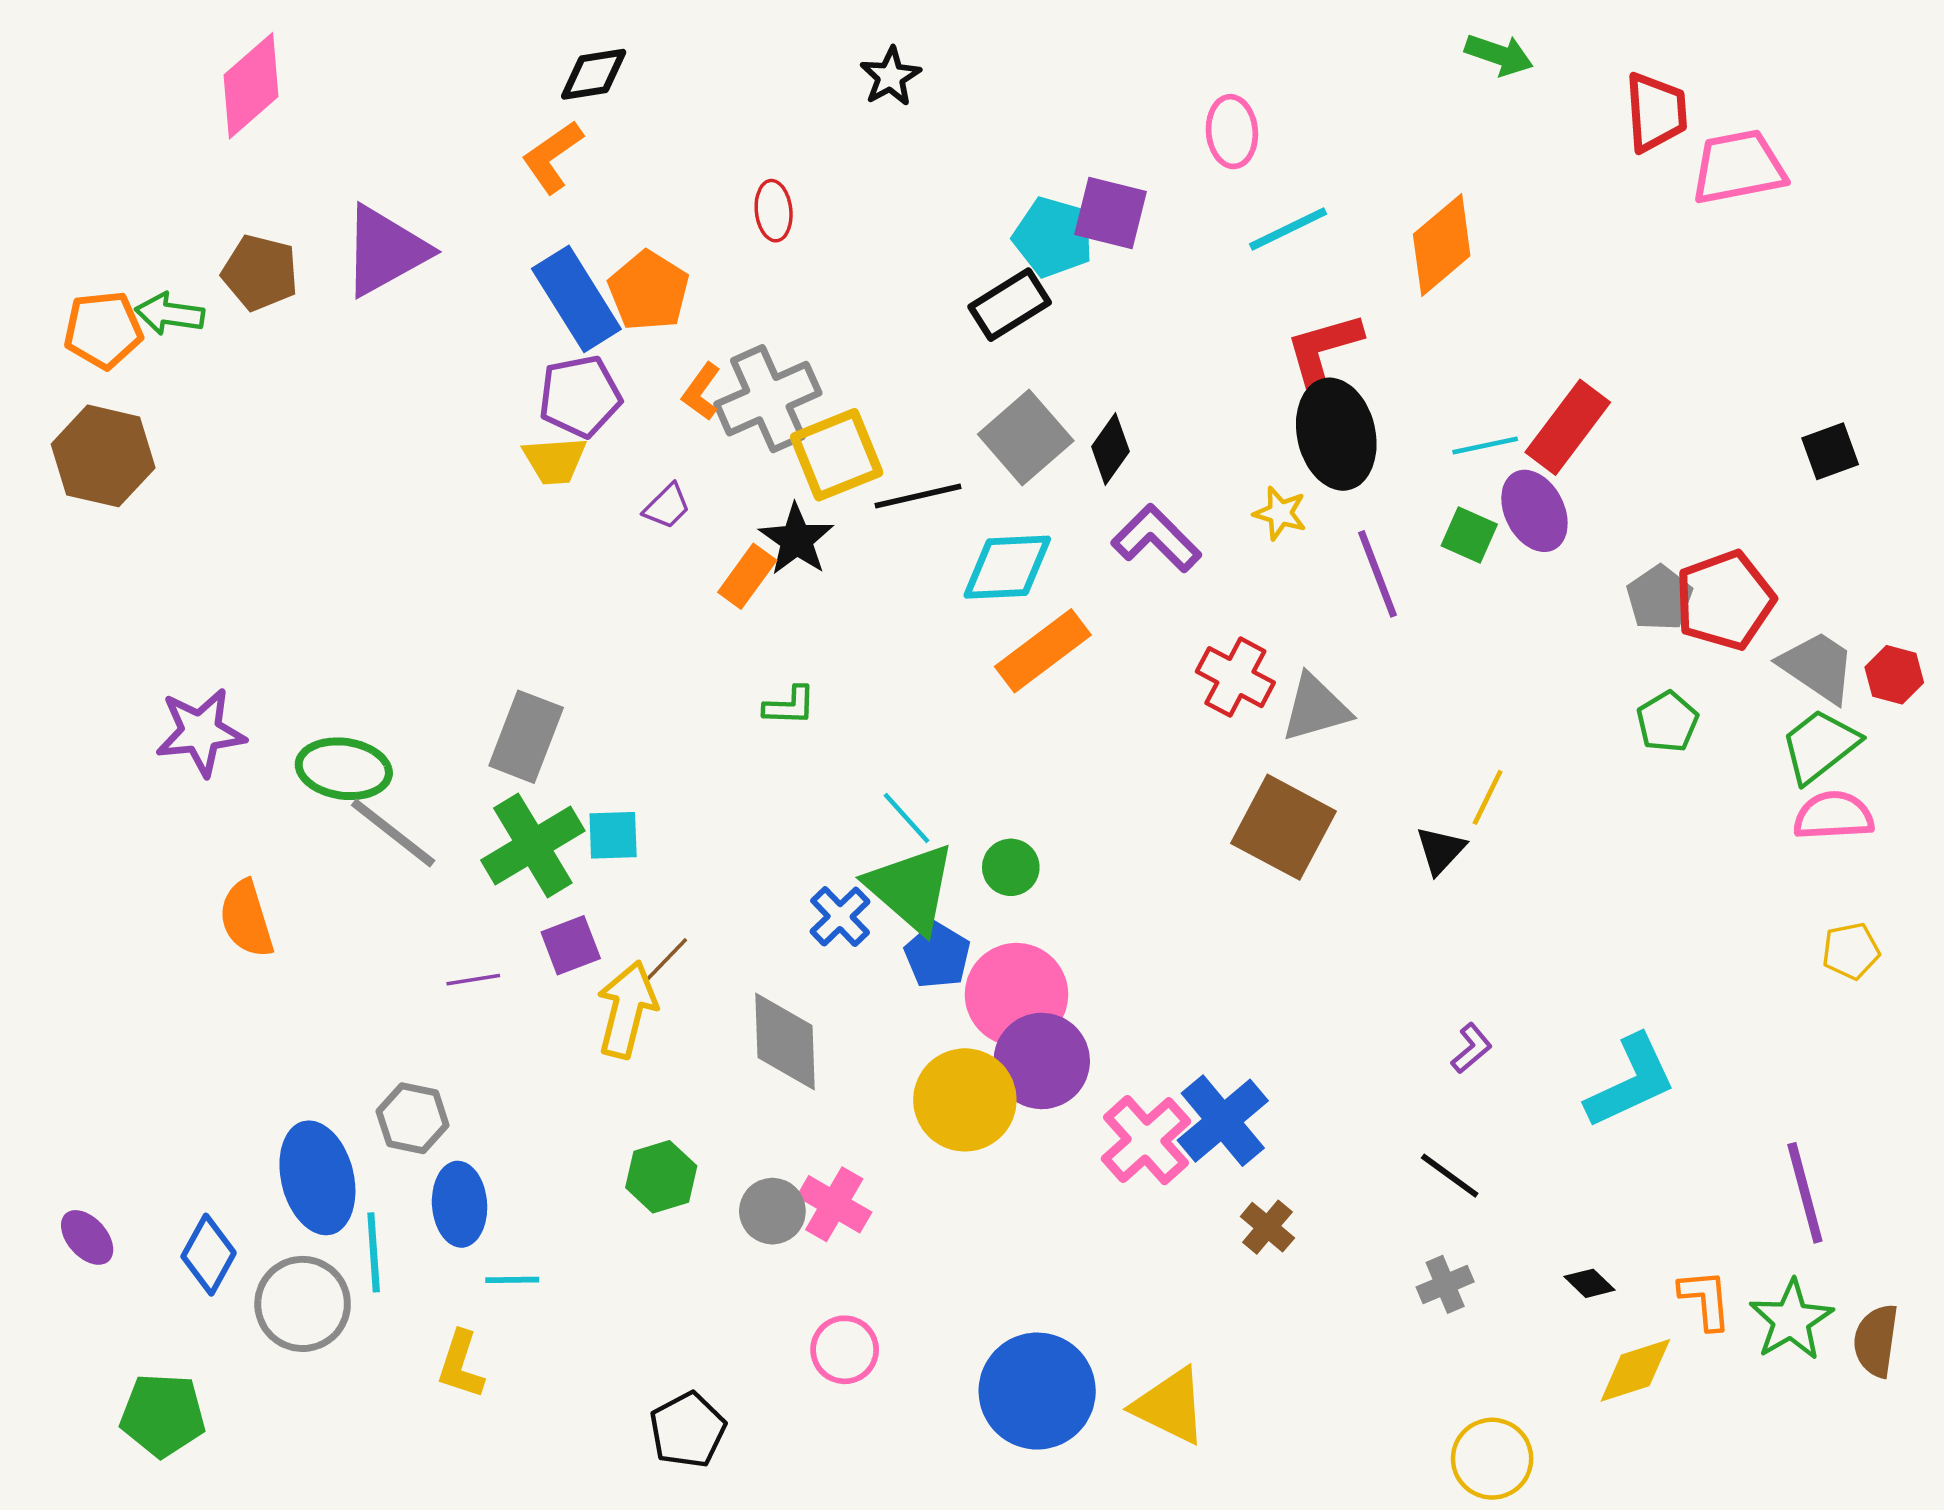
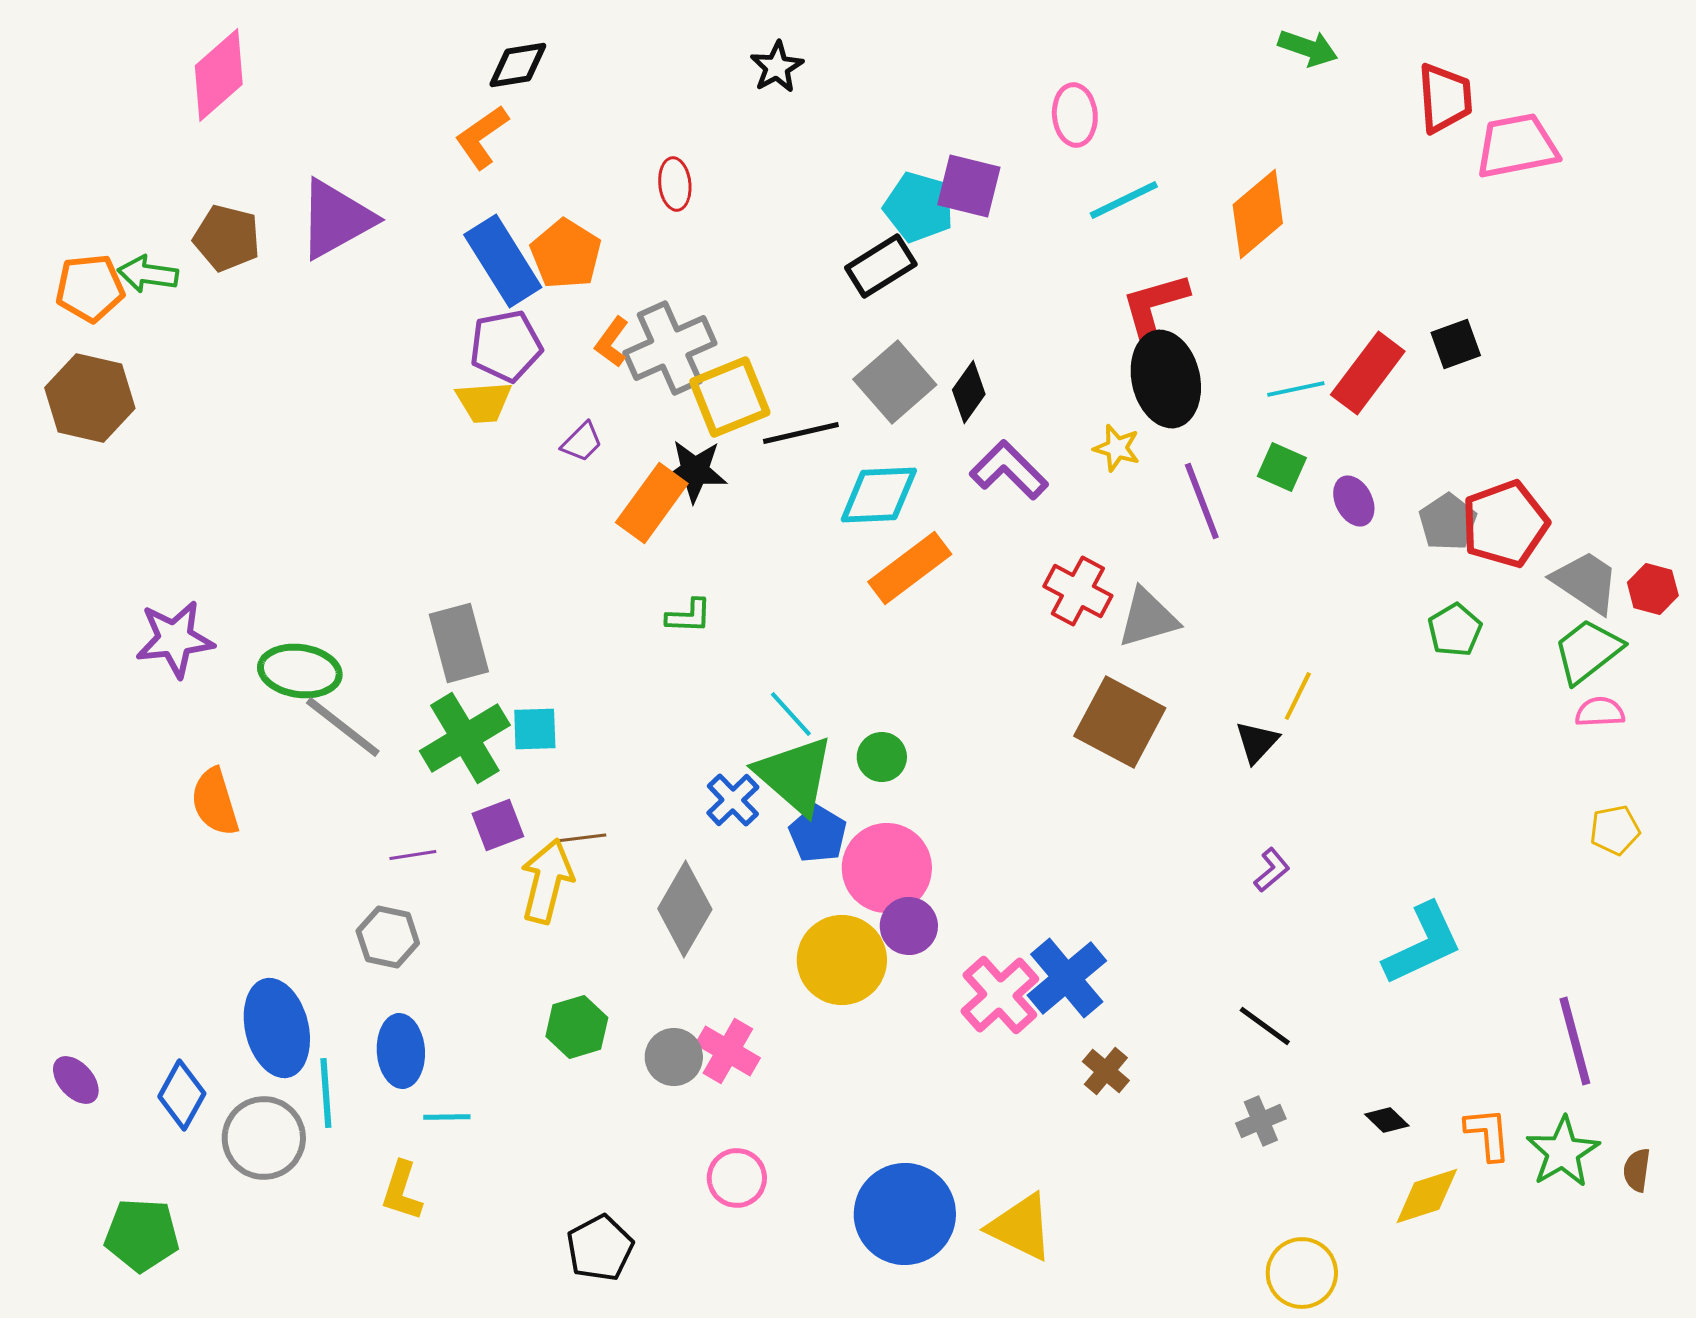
black square: (1830, 451) -> (1456, 344), moved
purple ellipse: (1534, 511) -> (1354, 501), moved, size x0.7
black star: (796, 540) -> (695, 471), turned -30
orange rectangle: (747, 576) -> (652, 503), size x1.4
gray rectangle: (526, 737) -> (459, 643), turned -36
pink semicircle: (1834, 816) -> (1600, 712), size x0.7
brown line: (666, 960) -> (581, 838), turned 39
gray diamond: (785, 1042) -> (685, 909), turned 32
purple L-shape: (1471, 1048) -> (1272, 870), moved
purple circle: (1042, 1061) -> (909, 926), size x0.7
gray hexagon: (413, 1118) -> (388, 937), moved
brown semicircle: (1876, 1341) -> (1637, 1170), size x0.7

